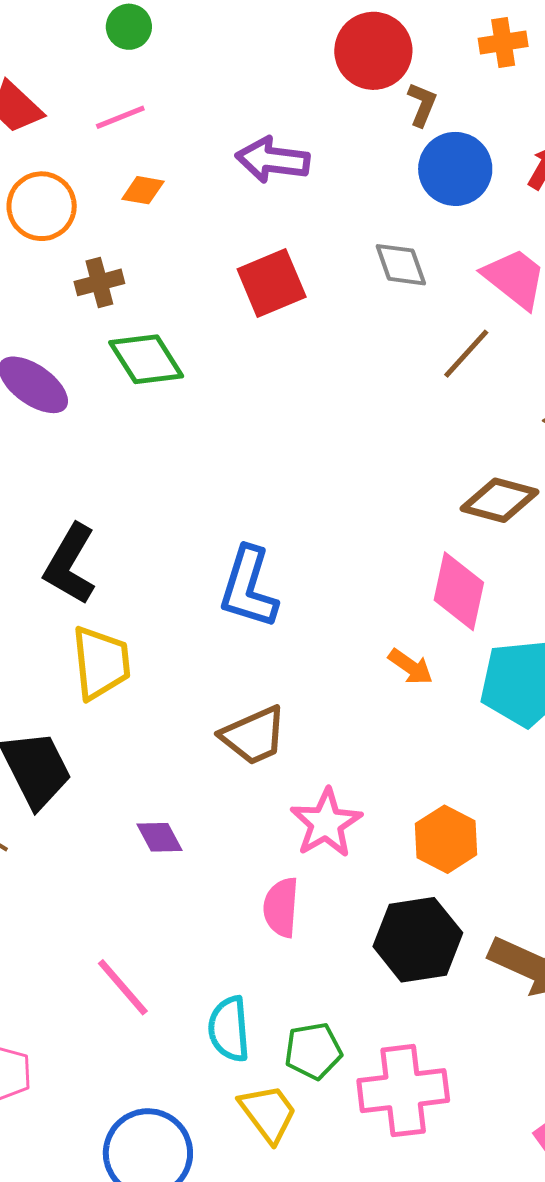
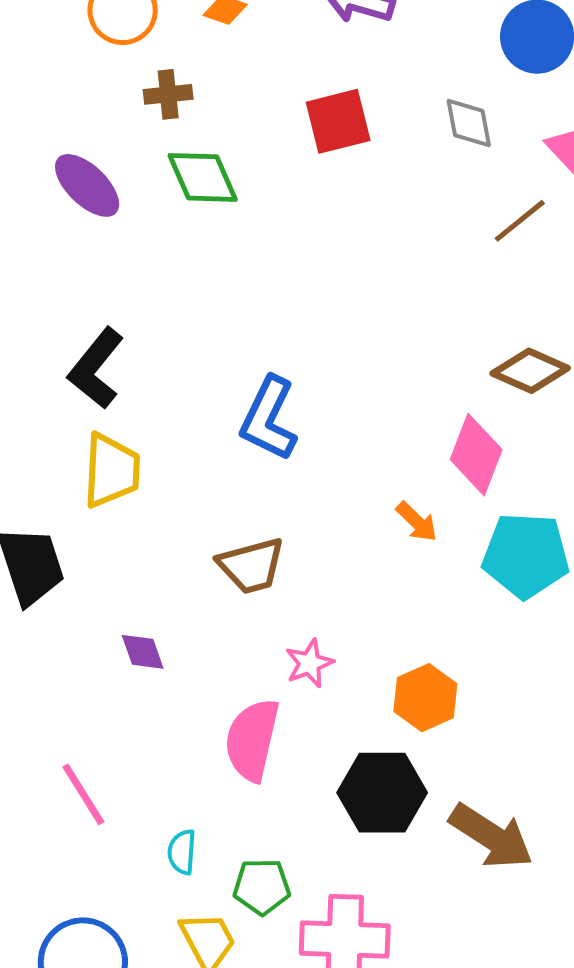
pink star: (326, 823) -> (309, 663), size x0.7
pink semicircle: (281, 907) -> (252, 740), size x1.4
cyan semicircle: (229, 1029) -> (182, 852), size x0.7

